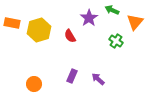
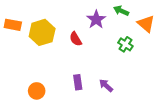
orange triangle: (135, 22) -> (146, 24), turned -30
purple rectangle: (72, 76) -> (78, 82), turned -32

